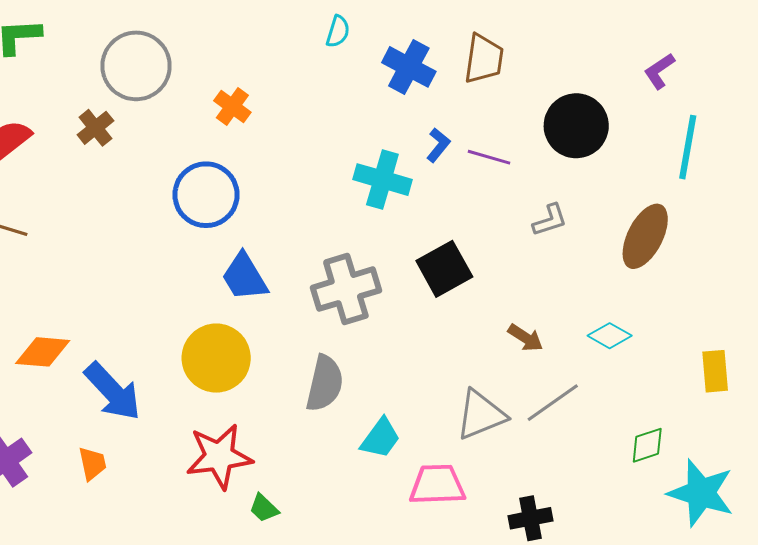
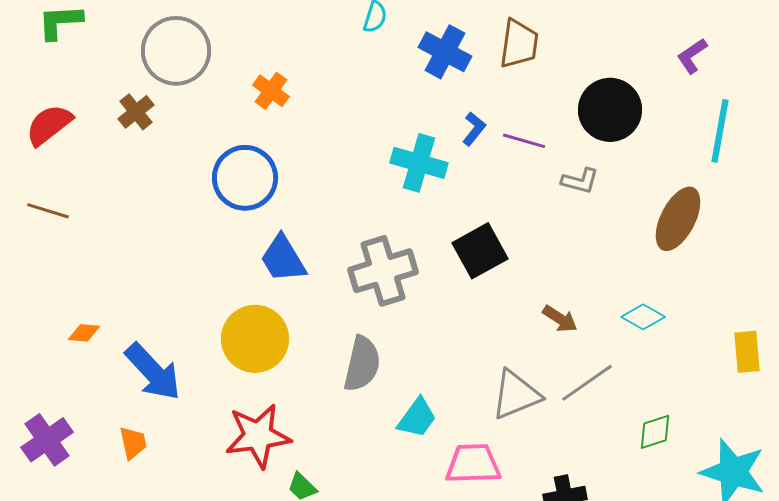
gray L-shape: (550, 220) -> (580, 181), moved, turned 33
orange diamond: (43, 352) -> (84, 333), size x0.6
green diamond: (647, 445) -> (655, 432), moved

